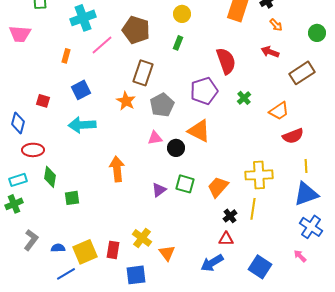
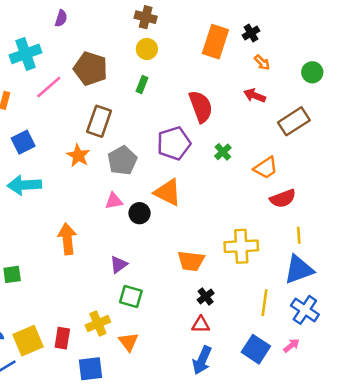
green square: (185, 184) -> (131, 296), moved
orange trapezoid: (218, 187) -> (191, 261), turned -125
yellow line: (253, 209) -> (264, 303), moved
yellow cross: (142, 238) -> (98, 323), turned 30
pink arrow: (300, 256) -> (291, 346), turned 96
blue arrow: (212, 263) -> (202, 360), moved, turned -35
blue square: (260, 267) -> (256, 349), moved

